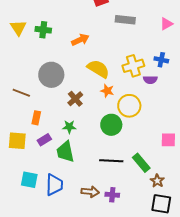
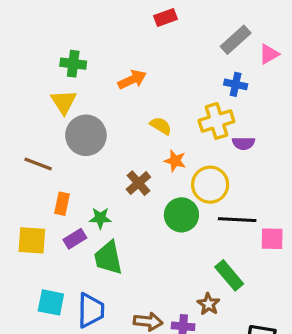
gray rectangle: (125, 20) -> (236, 40), moved, turned -48
yellow triangle: (18, 28) -> (64, 102), moved
blue cross: (161, 60) -> (236, 84), moved
yellow semicircle: (98, 69) -> (161, 126), size x0.6
brown cross: (75, 99) -> (138, 183), moved
green star: (69, 127) -> (100, 218), moved
black line: (111, 161) -> (237, 220), moved
brown star: (157, 181) -> (209, 304), moved

